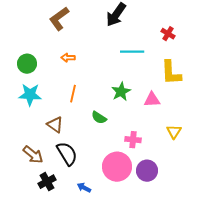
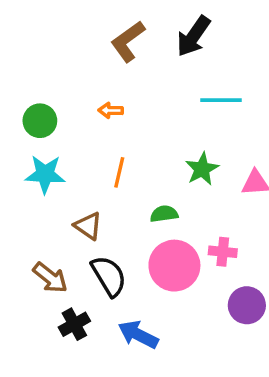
brown L-shape: (59, 19) -> (128, 41), moved
green semicircle: (99, 118) -> (164, 214), turned 140
pink circle: (117, 167) -> (174, 266), moved
blue arrow: (84, 188) -> (138, 335), size x1.6

